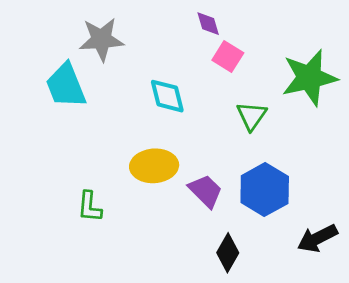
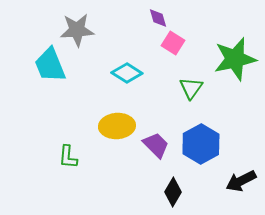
cyan diamond: (167, 96) -> (127, 73), turned -44

